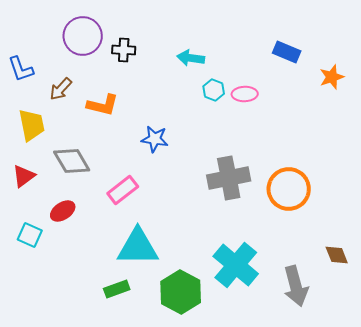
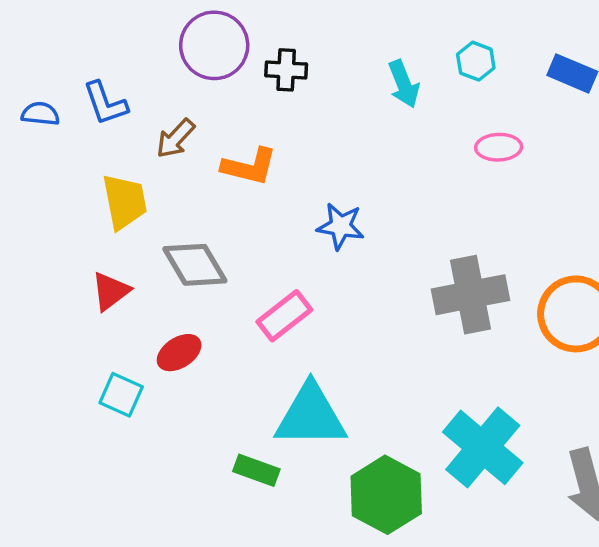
cyan arrow: (191, 58) -> (404, 84), turned -120
cyan hexagon: (214, 90) -> (476, 61), moved
green rectangle: (117, 289) -> (256, 470), moved, turned 40

